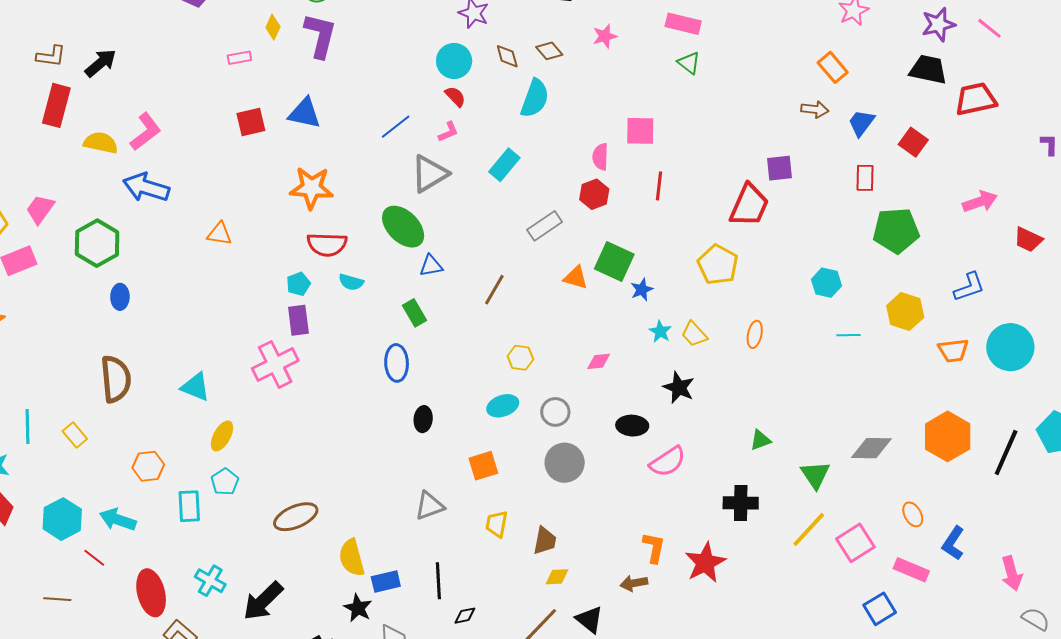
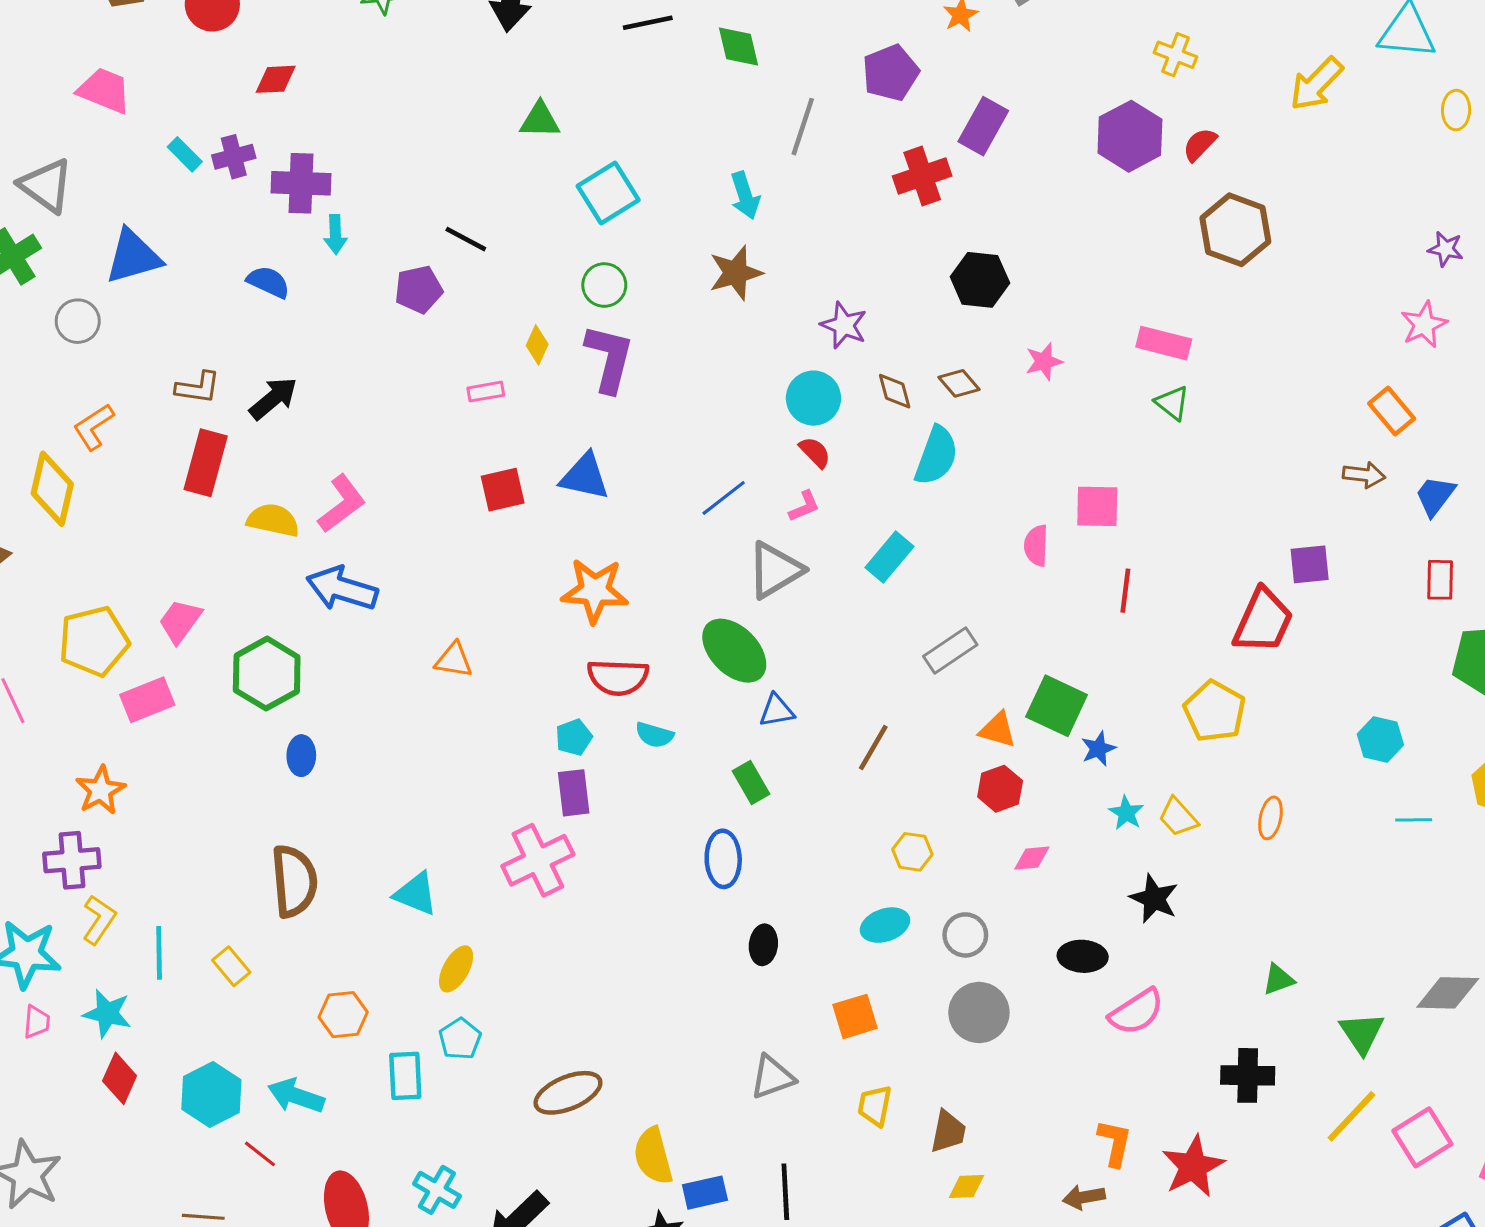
red hexagon: (594, 194) -> (1000, 789), moved

